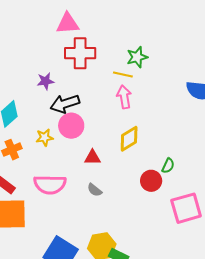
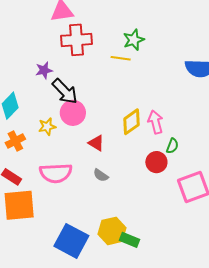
pink arrow: (124, 97) -> (156, 122), moved
black arrow: (65, 104) -> (65, 91), turned -112
red triangle: (92, 157) -> (96, 143), turned 36

